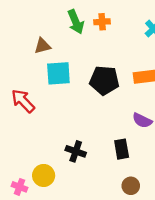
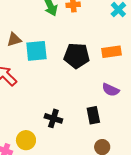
brown triangle: (42, 46) -> (14, 39), moved

